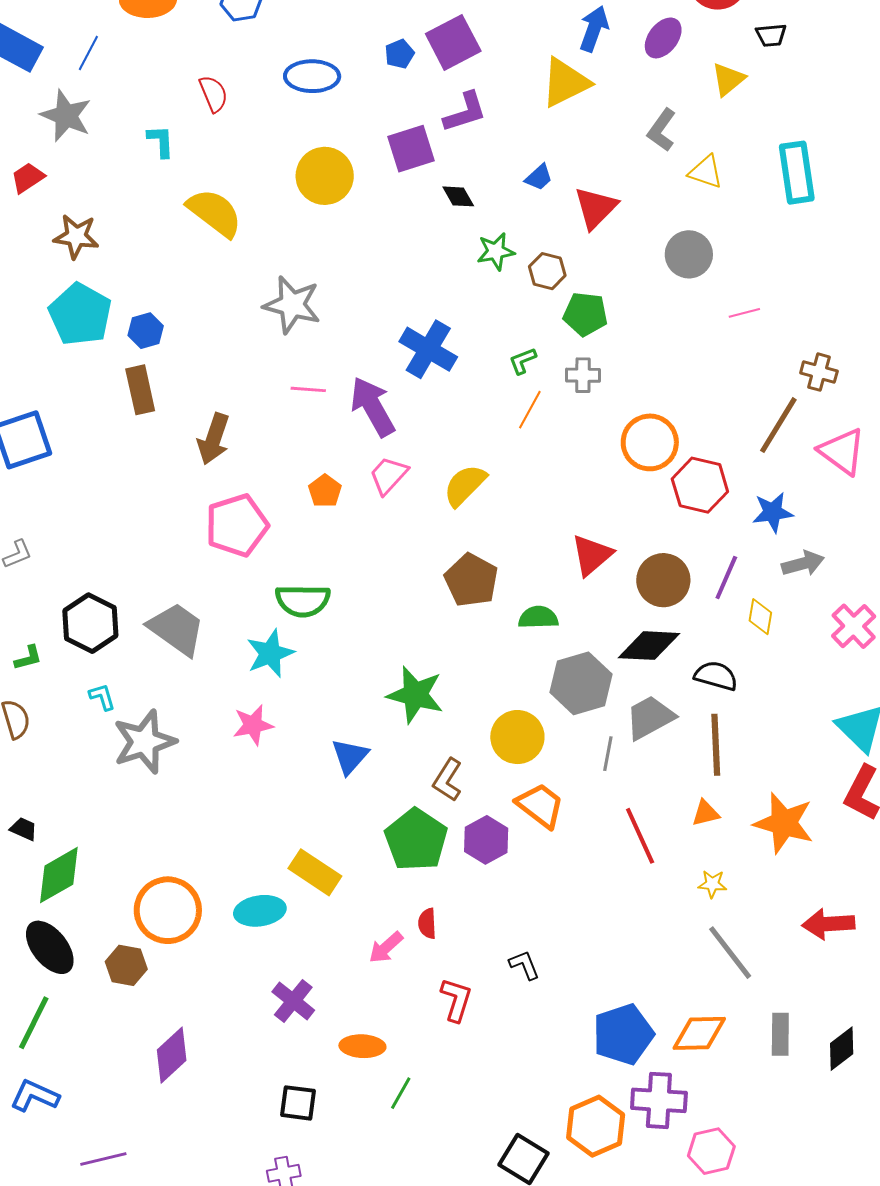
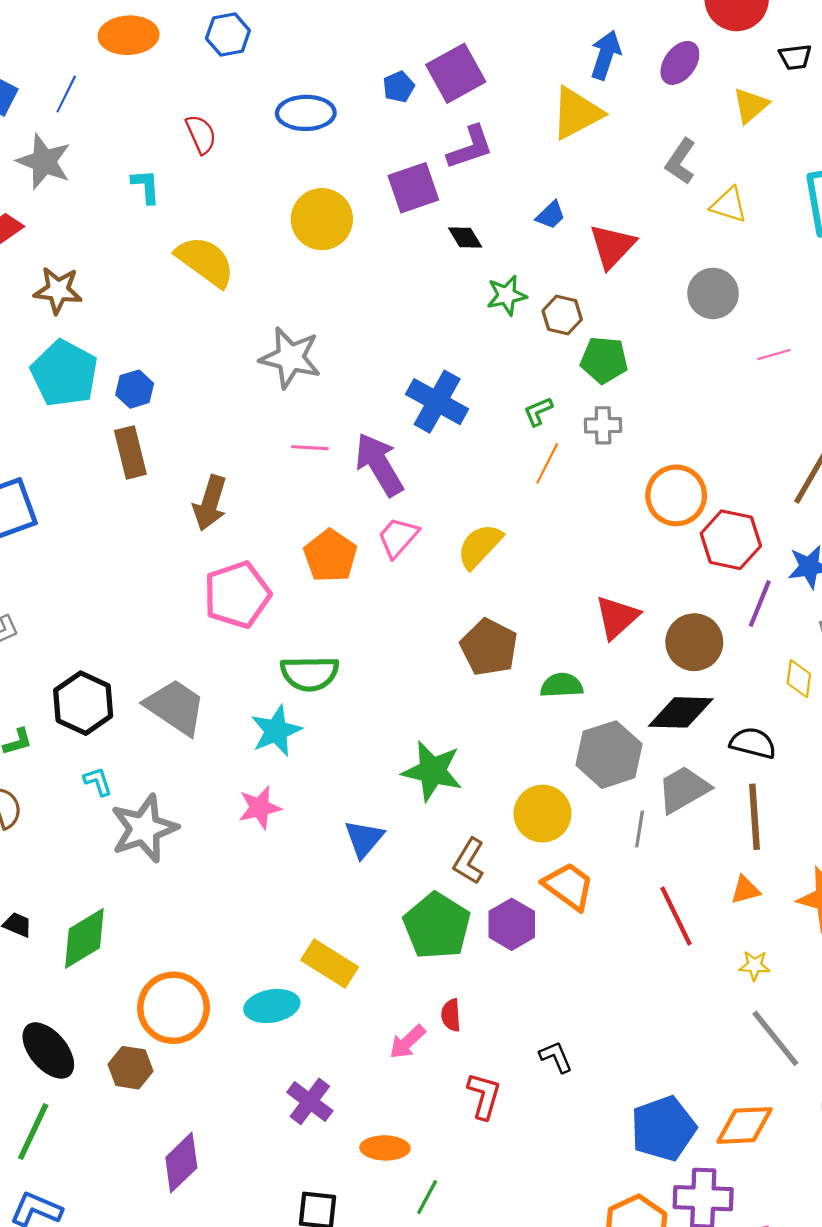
orange pentagon: (325, 491) -> (330, 556), size x1.5
purple line: (726, 577) -> (760, 604), moved
green diamond: (59, 875) -> (84, 938), moved

